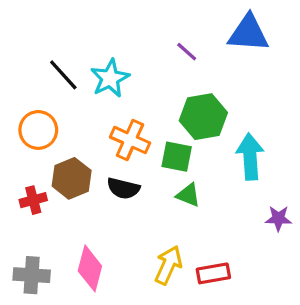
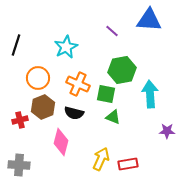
black line: (63, 75) -> (16, 45), moved, turned 60
orange circle: (38, 130) -> (38, 78), moved
pink diamond: (90, 268) -> (61, 142), moved

